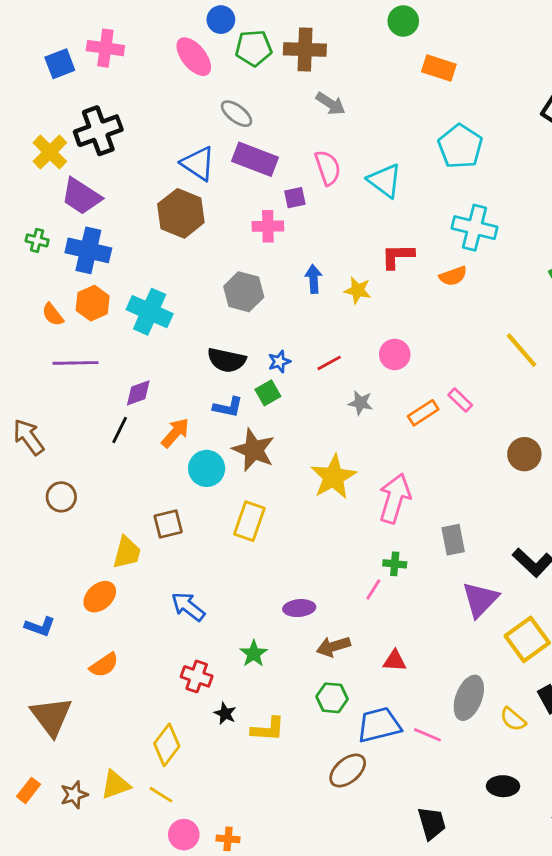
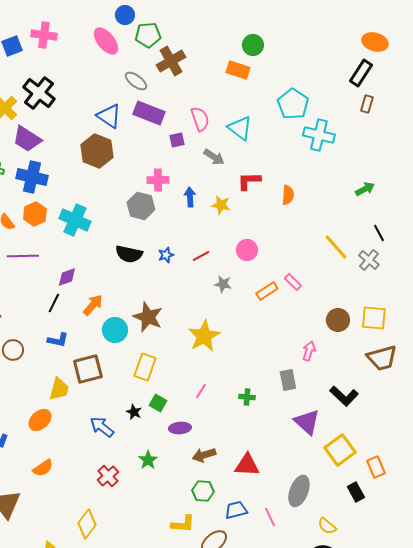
green circle: (403, 21) -> (253, 45), moved
brown cross: (305, 49) -> (171, 61), moved, turned -32
orange rectangle: (439, 68) -> (238, 70), moved
gray arrow: (331, 104) -> (214, 157), moved
black cross: (98, 131) -> (39, 93), turned -32
pink cross: (268, 226) -> (158, 180), moved
cyan cross: (474, 228) -> (319, 135), moved
orange semicircle: (453, 276) -> (288, 195), turned -66
green square: (268, 393) -> (158, 403), moved, turned -30
blue L-shape: (228, 407) -> (58, 340), moved
pink arrow: (395, 498) -> (309, 351), moved, size x0.6
brown square: (168, 524) -> (88, 369), size x1.4
pink line: (373, 590) -> (201, 391), moved
purple triangle: (480, 600) -> (307, 422), turned -32
red triangle: (395, 661) -> (247, 465), size x1.5
red cross: (197, 676) -> (108, 476), turned 30
black star: (225, 713) -> (134, 412), moved
yellow semicircle: (513, 719) -> (327, 526), moved
blue trapezoid: (379, 725) -> (236, 510), size x0.7
yellow L-shape: (268, 729) -> (183, 524), moved
pink line: (427, 735) -> (270, 517), turned 42

